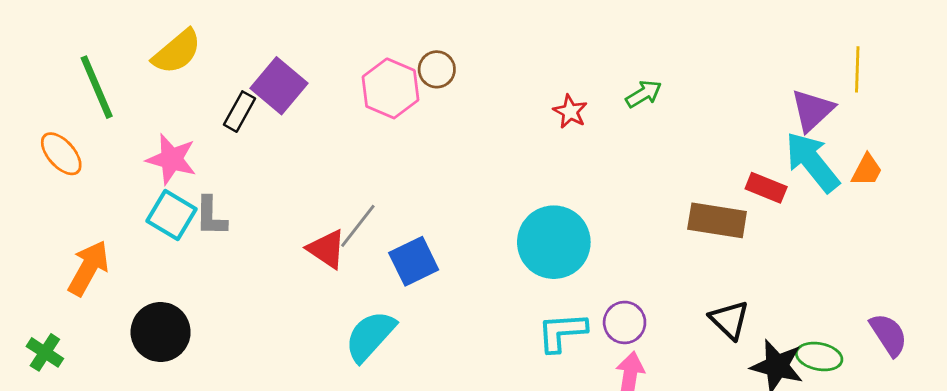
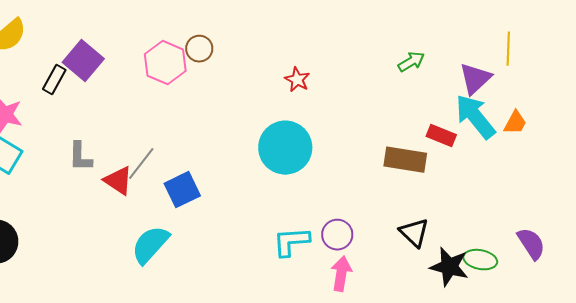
green arrow: (644, 94) -> (411, 62), moved
gray L-shape: (211, 216) -> (80, 157), moved
cyan circle: (554, 242) -> (285, 148), moved

